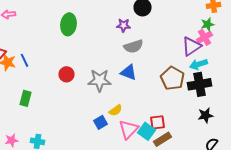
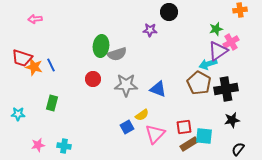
green ellipse: (68, 24) -> (101, 46), moved
green star: (208, 24) -> (216, 29), moved
gray semicircle: (134, 46) -> (117, 54), moved
cyan arrow: (198, 64) -> (208, 64), moved
blue triangle: (128, 72) -> (158, 89), moved
cyan square: (146, 131) -> (204, 136), moved, turned -30

